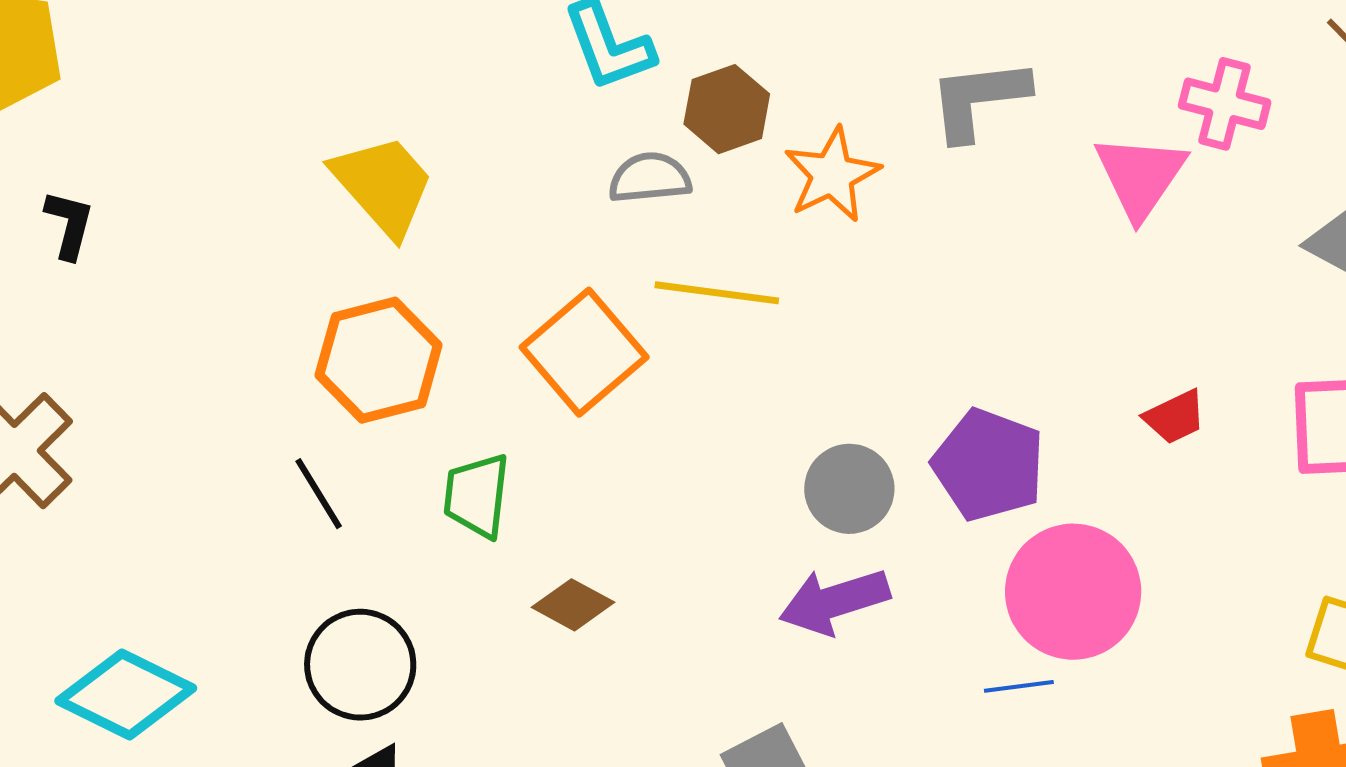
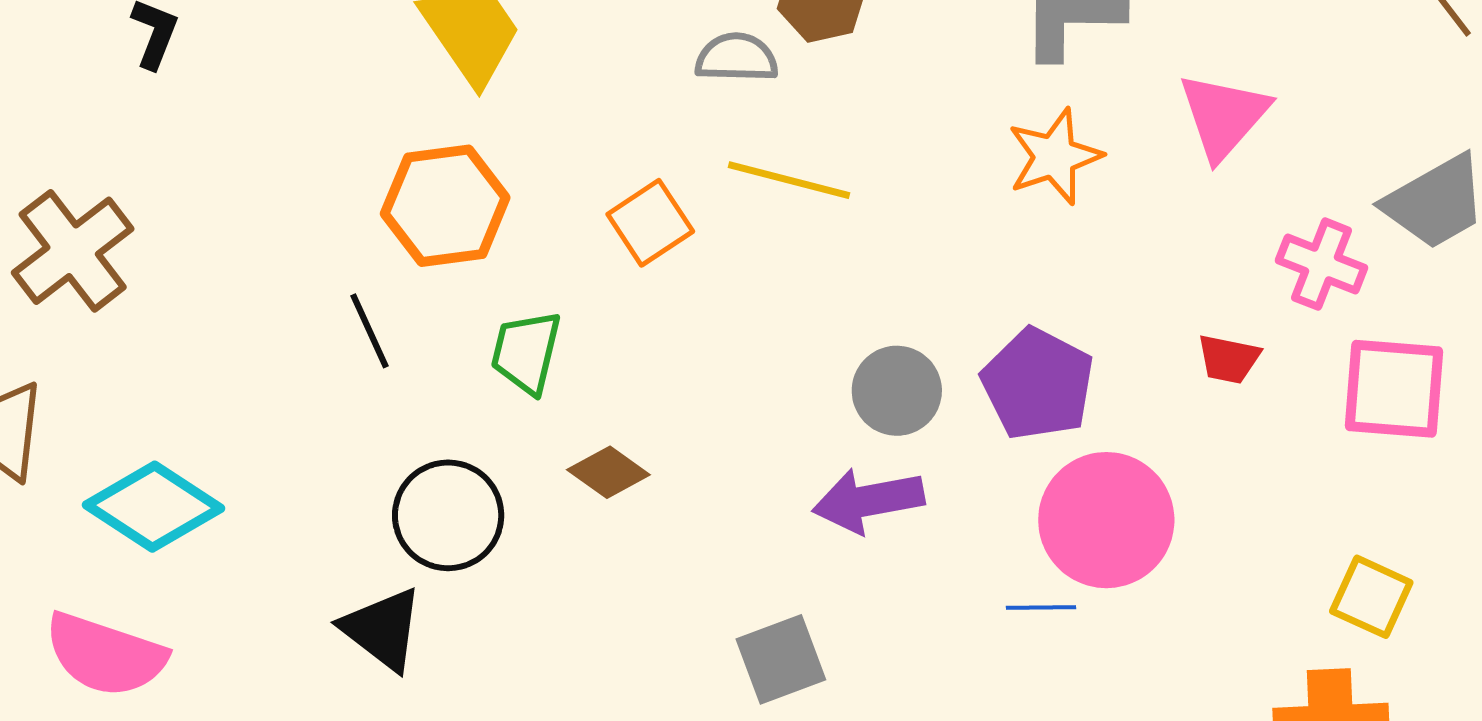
pink cross: (1225, 104) -> (1322, 264), moved
orange star: (832, 175) -> (1055, 157), moved
orange square: (584, 352) -> (650, 223), size x0.7
red trapezoid: (1175, 417) -> (1229, 359), turned 30
black circle: (360, 665) -> (448, 515), moved

